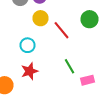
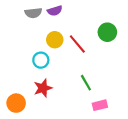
yellow circle: (40, 18) -> (55, 40), moved
pink rectangle: (88, 80) -> (100, 105), moved

